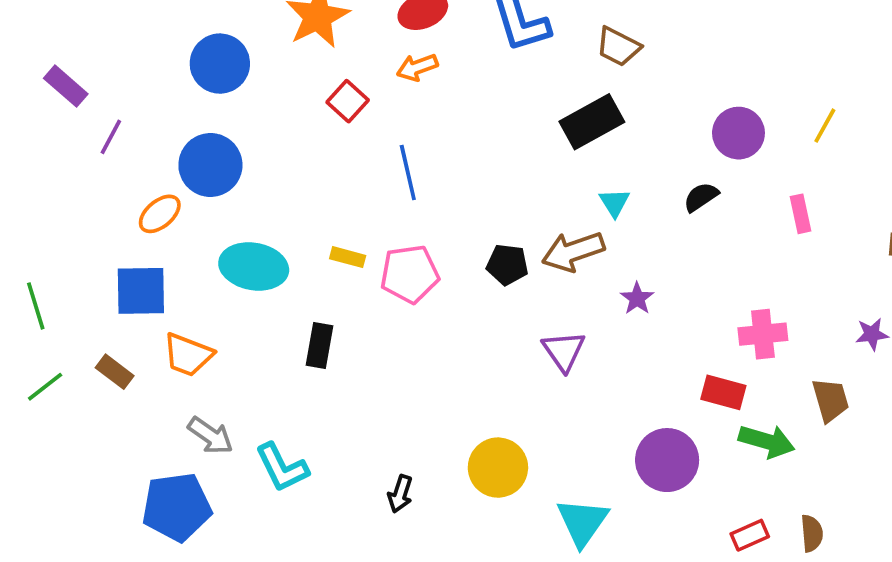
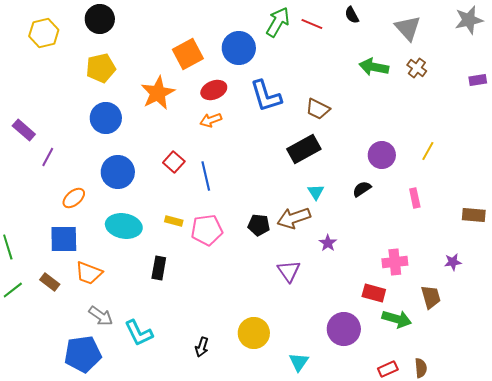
red square: (348, 101) -> (174, 162), moved
blue circle: (210, 165) -> (118, 172), moved
cyan triangle: (583, 522) -> (299, 362), size x0.7

